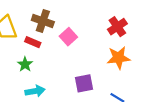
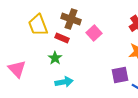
purple square: (84, 83) -> (120, 75), moved

